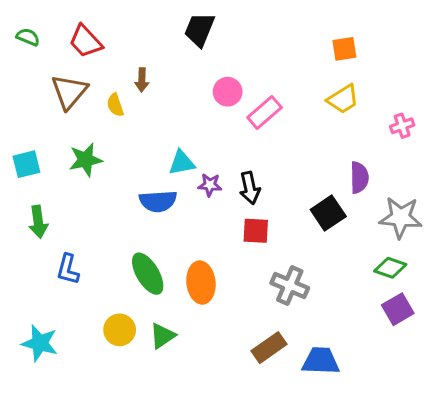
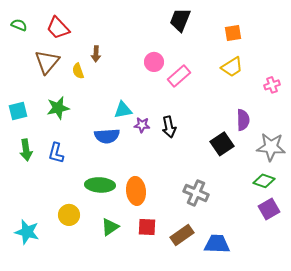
black trapezoid: (199, 30) -> (180, 20), moved
red square: (256, 231) -> (147, 227), moved
blue L-shape: (68, 269) -> (56, 153), moved
green ellipse: (148, 274) -> (100, 185), turned -56
yellow circle: (120, 330) -> (69, 215), moved

